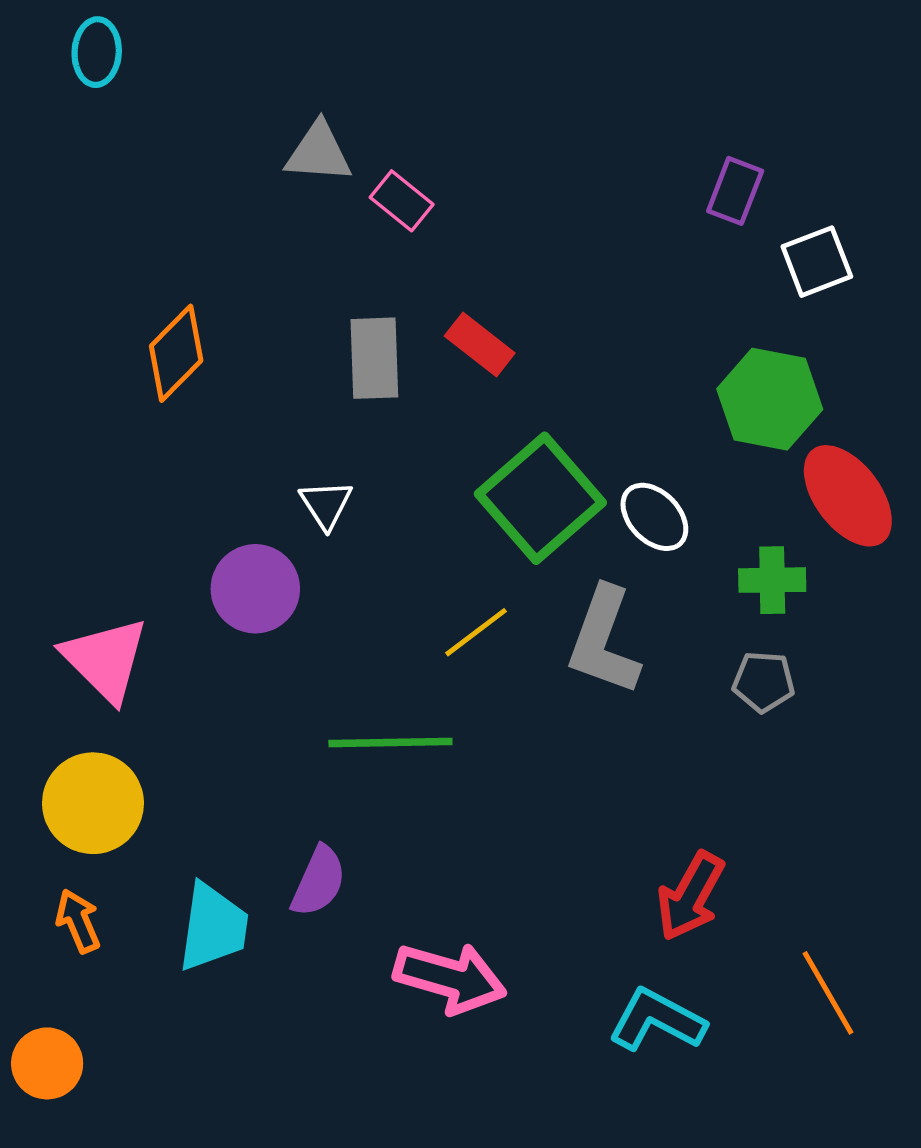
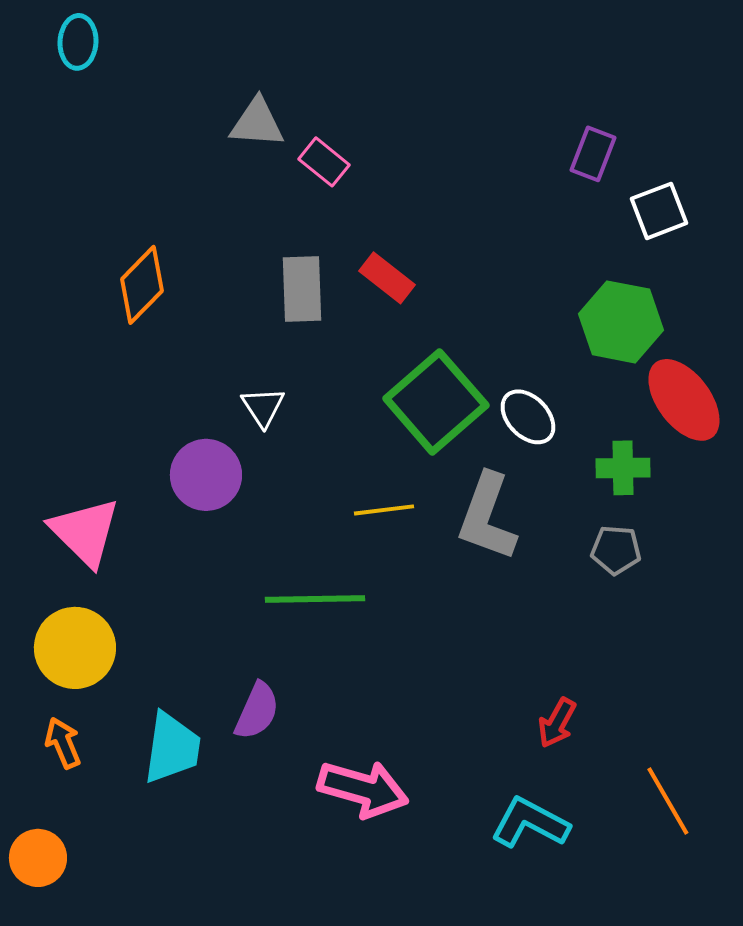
yellow line: (476, 632) -> (384, 510), turned 30
red arrow: (690, 896) -> (557, 723), size x0.7

